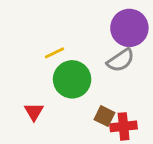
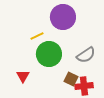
purple circle: (129, 28) -> (63, 17), moved
gray semicircle: (121, 60) -> (86, 55), moved

